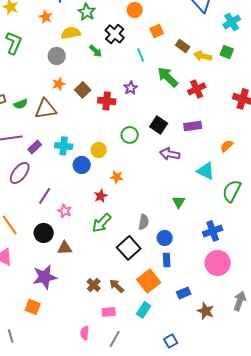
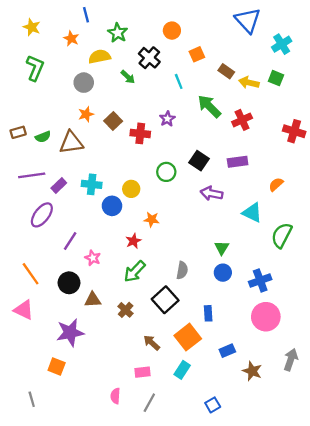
blue circle: (165, 238) -> (223, 273), moved
brown cross: (94, 285) -> (126, 310), moved

